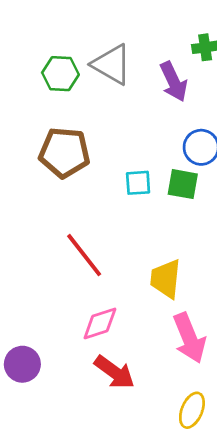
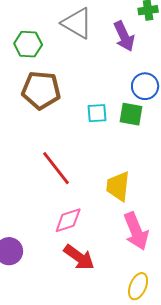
green hexagon: (60, 74) -> (28, 44), moved

